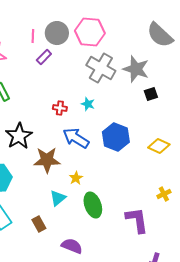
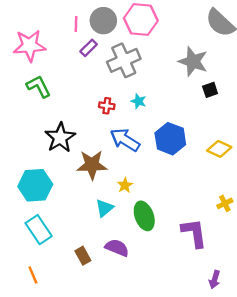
gray cross: (101, 68) -> (124, 60), moved, turned 36
brown rectangle: (39, 224) -> (83, 256), moved
purple semicircle: (72, 246) -> (117, 248), moved

